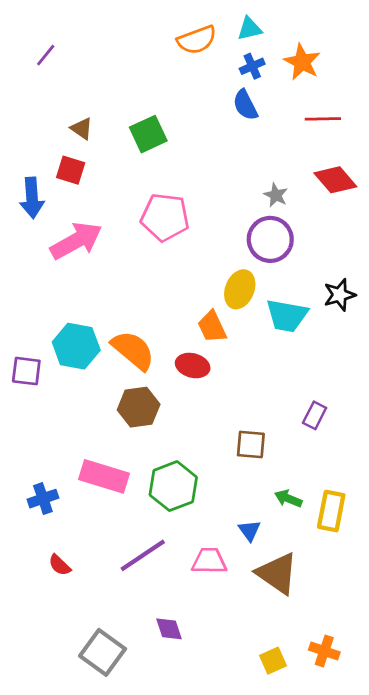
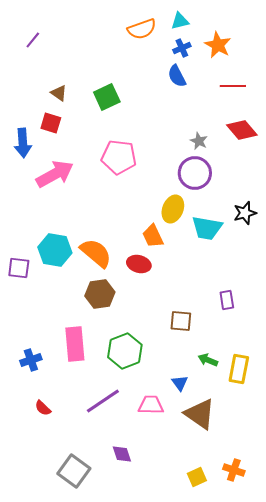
purple rectangle: (315, 415) -> (227, 300), turned -36
pink rectangle: (104, 476) -> (75, 344), turned 68

